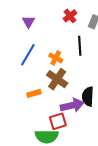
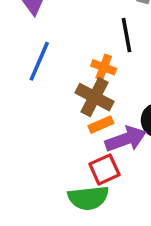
orange cross: (56, 58) -> (104, 67), moved
orange rectangle: (34, 93) -> (101, 125), moved

